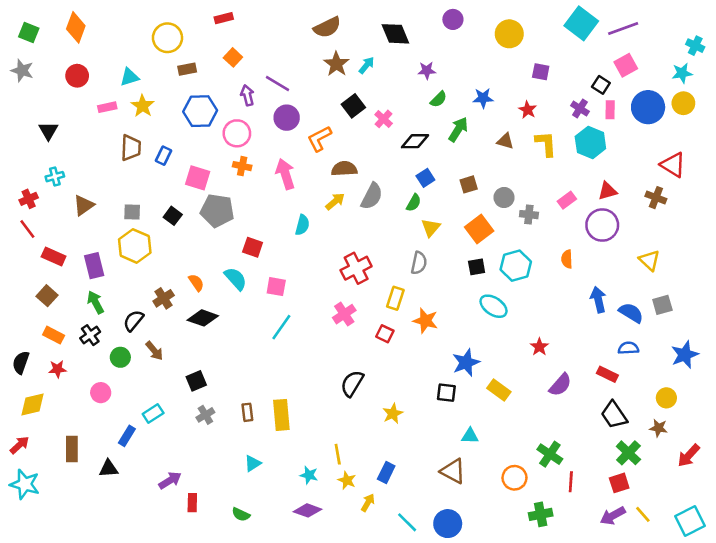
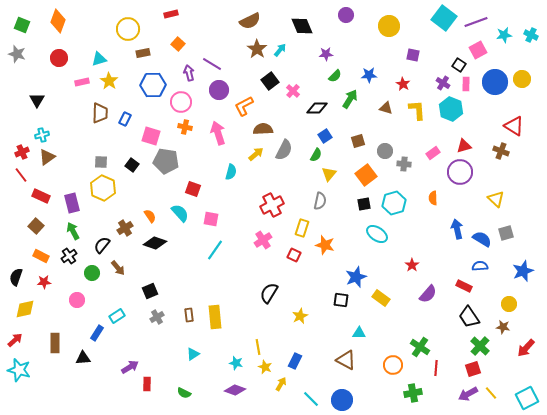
cyan star: (682, 73) -> (504, 35), moved
brown triangle: (84, 205) -> (47, 157), moved

